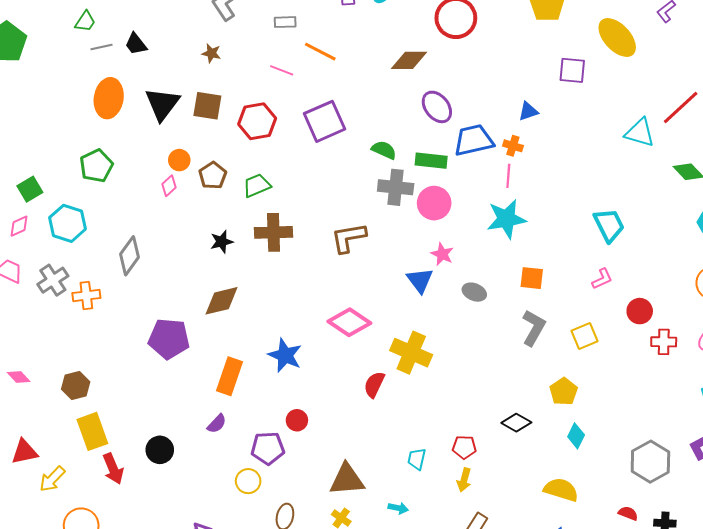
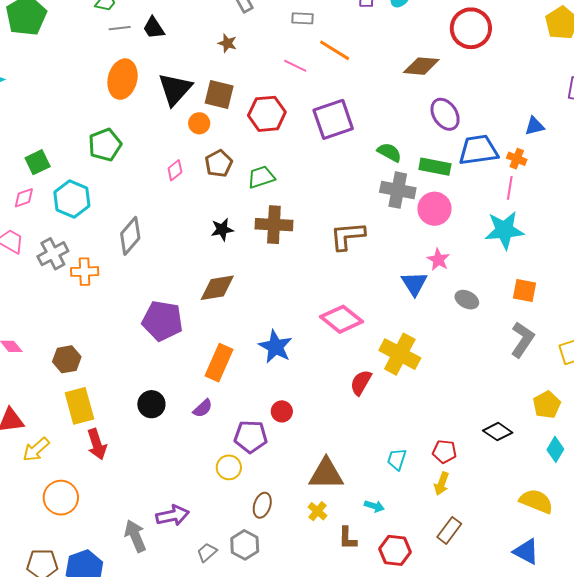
orange circle: (179, 160) -> (199, 123), moved
black circle: (160, 450) -> (151, 404), moved

